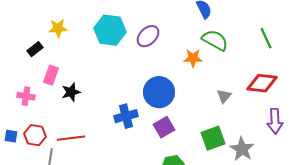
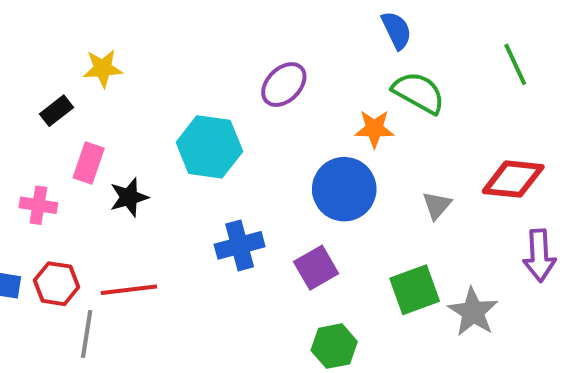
cyan hexagon: (110, 30) -> (209, 147), moved
green line: (266, 38) -> (515, 64), moved
blue circle: (159, 92) -> (344, 189), moved

